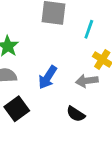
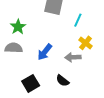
black square: (17, 109) -> (31, 83), moved

